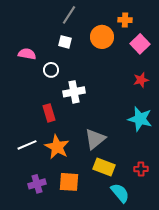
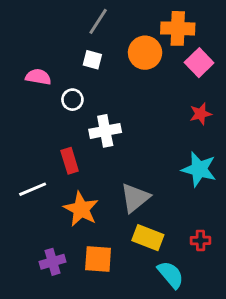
orange cross: (125, 20) -> (178, 28), size x1.6
white line: (27, 145) -> (33, 189), moved

